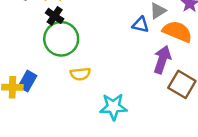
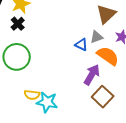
green circle: (61, 39) -> (17, 57), moved
yellow semicircle: (80, 74) -> (32, 95), moved

